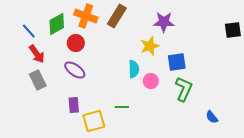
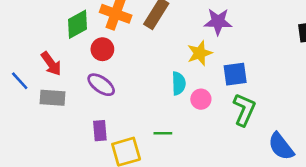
blue line: (29, 31) -> (20, 81), moved
gray rectangle: (38, 80) -> (53, 98), turned -60
blue semicircle: (212, 117) -> (281, 146), size x1.6

